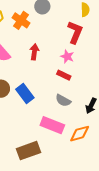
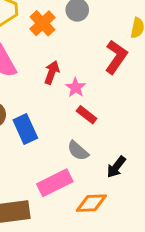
pink star: (67, 56) -> (76, 87), moved
pink rectangle: (52, 125) -> (55, 183), turned -60

